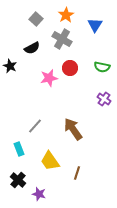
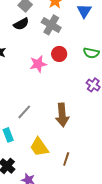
black semicircle: (32, 48) -> (21, 24), moved
brown arrow: (73, 129) -> (62, 115), turned -150

